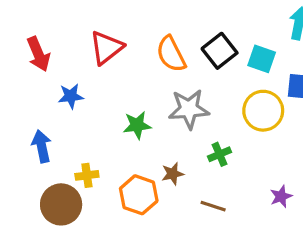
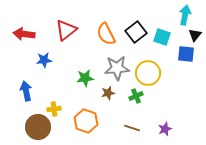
red arrow: (38, 54) -> (24, 34), turned 120
yellow circle: (263, 111) -> (148, 73), moved
brown star: (173, 174) -> (108, 93), moved
purple star: (281, 196) -> (165, 129), moved

